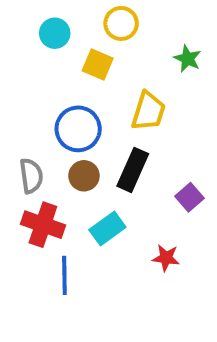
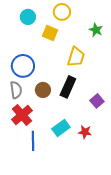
blue circle: (78, 129) -> (23, 66), moved
red cross: (43, 225) -> (22, 115), turned 30
cyan rectangle: (107, 229) -> (61, 128), moved

